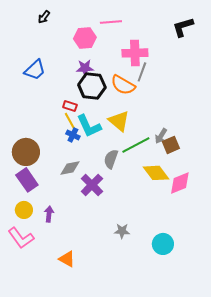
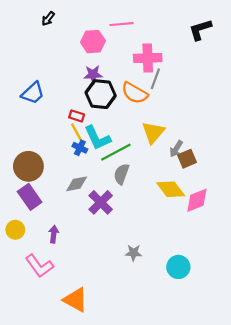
blue trapezoid: (35, 70) -> (33, 93), moved
yellow triangle: (119, 121) -> (153, 132), moved, turned 30
green line: (136, 145) -> (116, 152), moved
yellow circle: (24, 210) -> (15, 230), moved
pink L-shape: (21, 238) -> (39, 266), moved
orange triangle: (67, 259) -> (75, 300), moved, size x1.4

